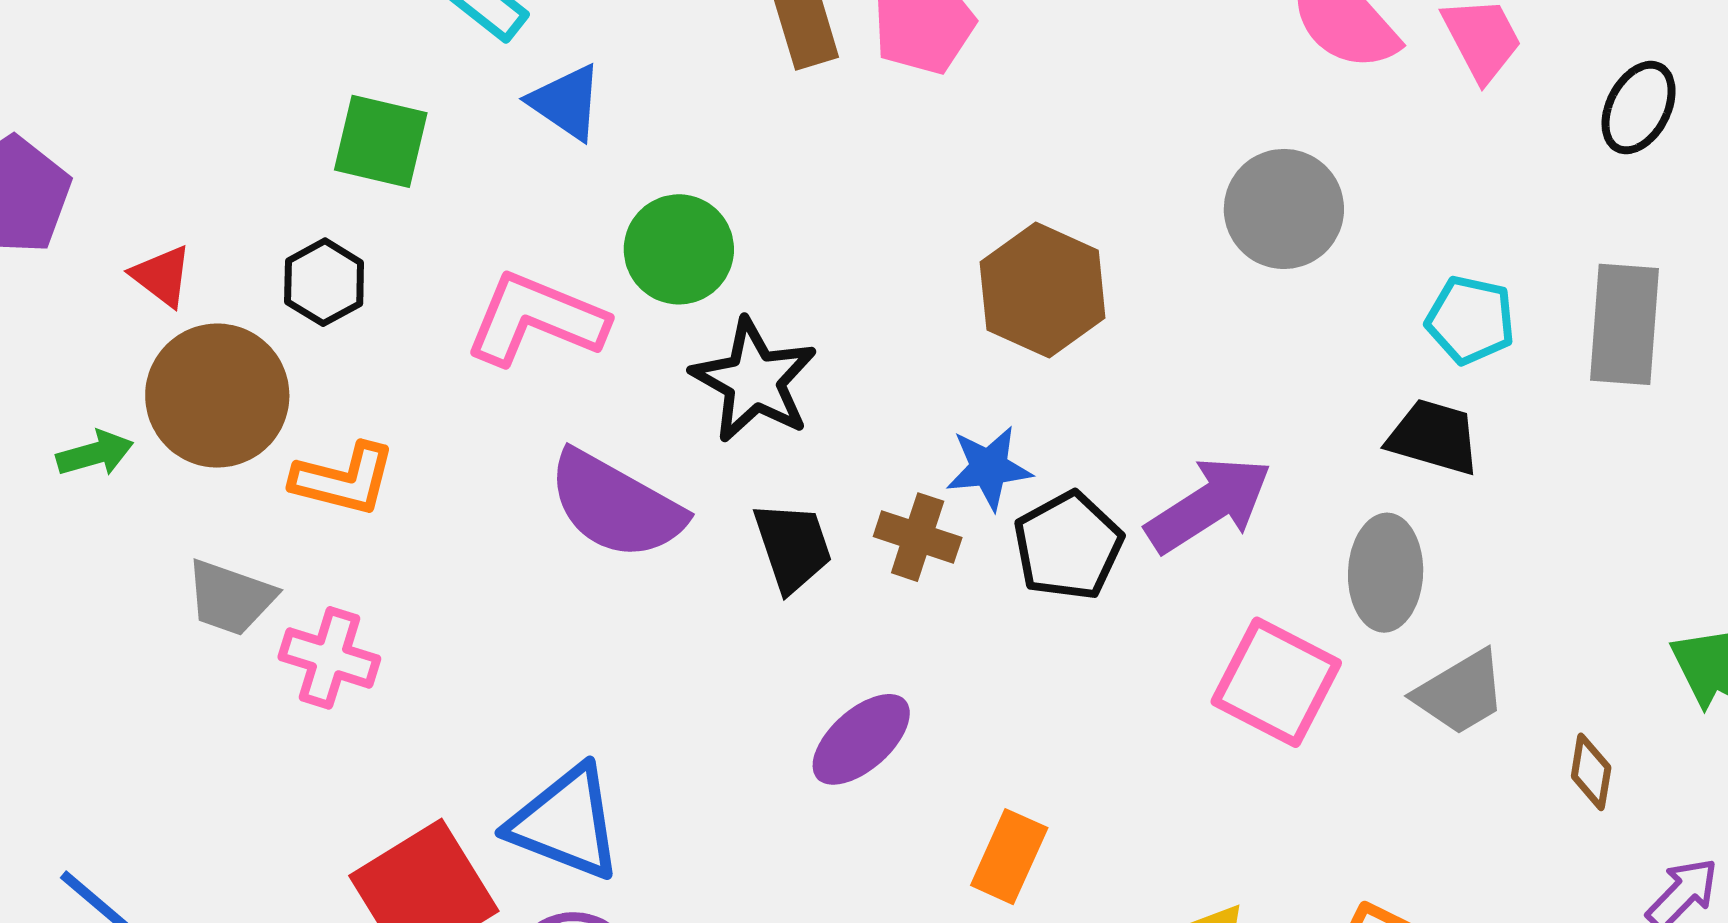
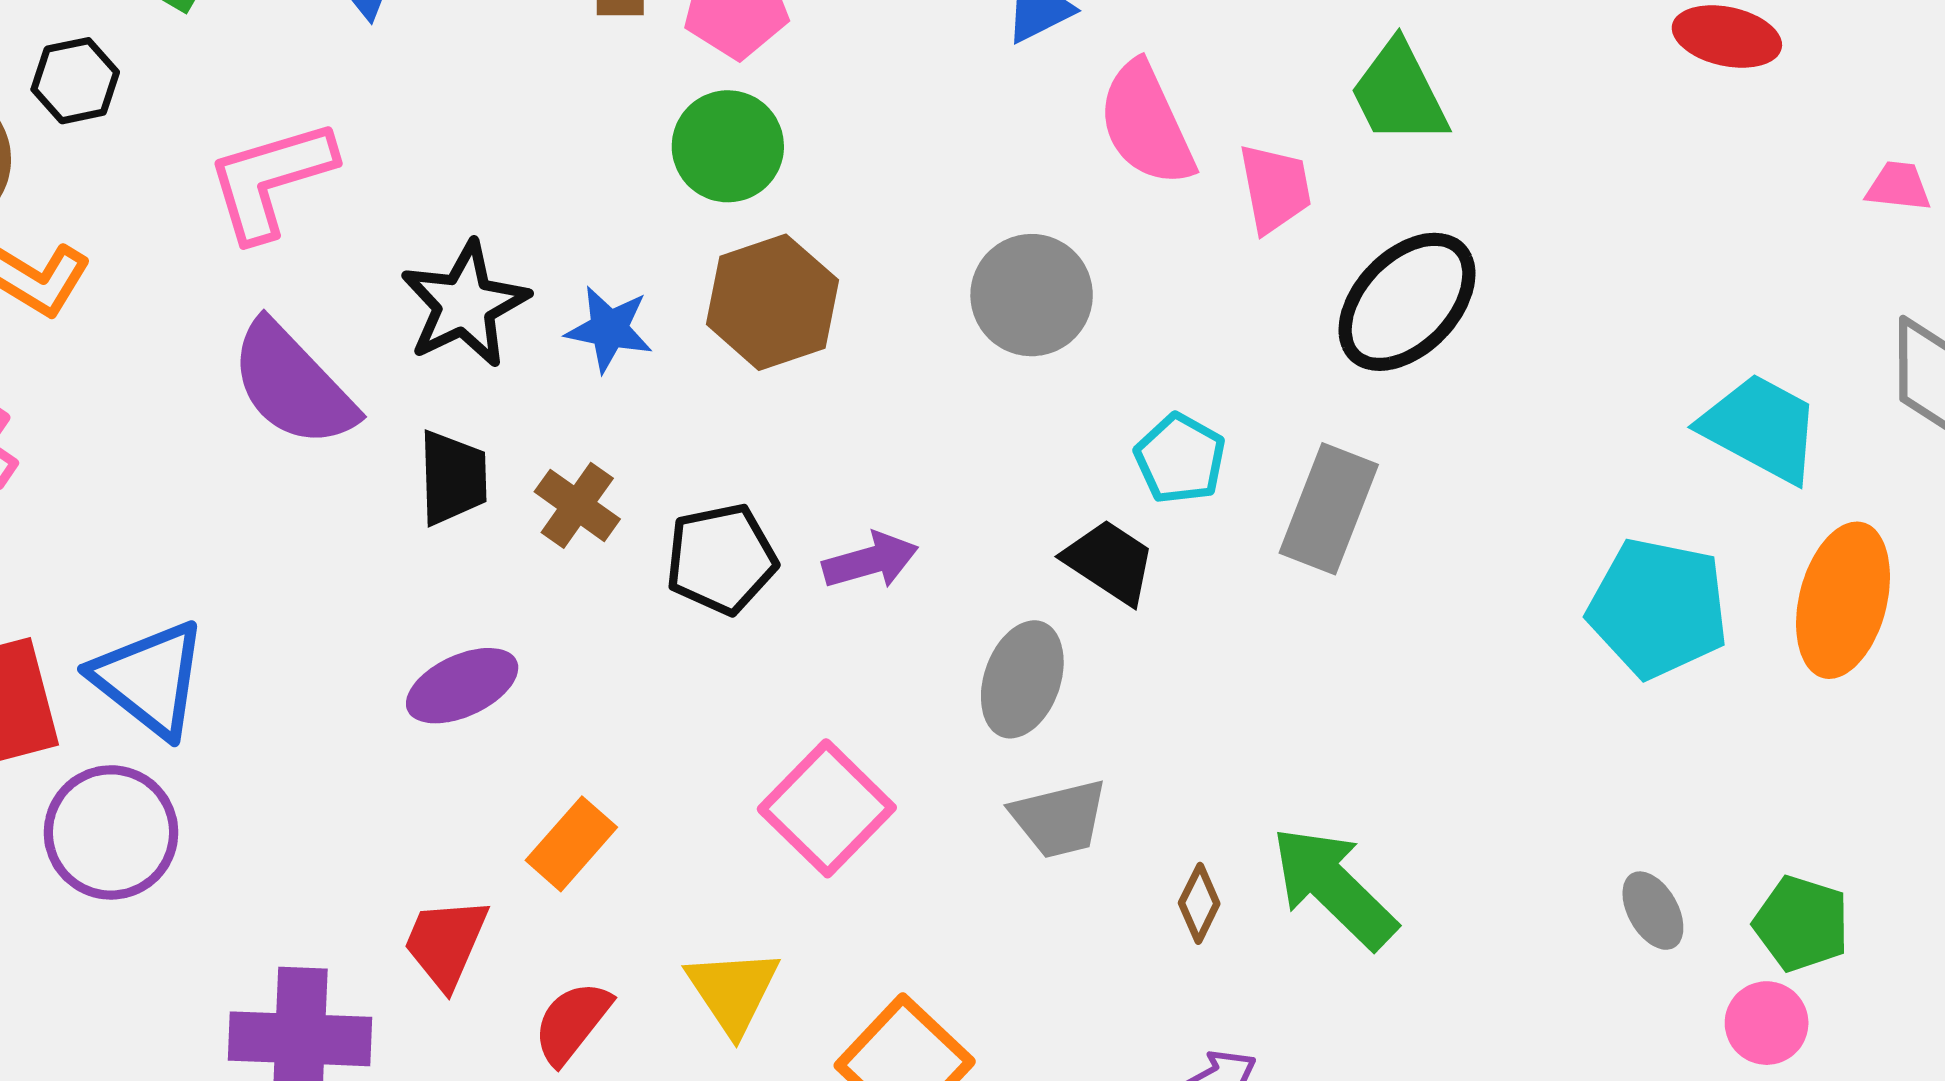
black ellipse: (1639, 108) -> (1407, 302), size x1.6
green circle: (679, 249) -> (728, 146), moved
pink L-shape: (536, 319) -> (271, 180), turned -56
blue star: (989, 468) -> (609, 329), moved
purple arrow: (1209, 505) -> (870, 561), size x0.7
pink square: (1276, 682) -> (827, 808), moved
brown diamond: (1591, 772) -> (1199, 903), moved

